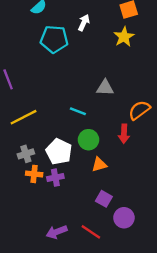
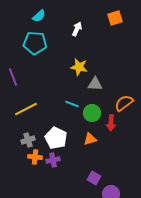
yellow star: (124, 37) -> (79, 67), moved, turned -30
cyan pentagon: (54, 39) -> (35, 43), moved
green circle: (88, 140) -> (92, 113), moved
orange triangle: (99, 165) -> (90, 139), moved

